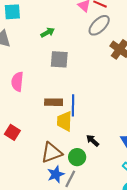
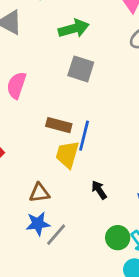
green arrow: (48, 32) -> (74, 28), size x1.5
brown triangle: (52, 153) -> (39, 193), size x0.7
green circle: (77, 157) -> (118, 238), moved

